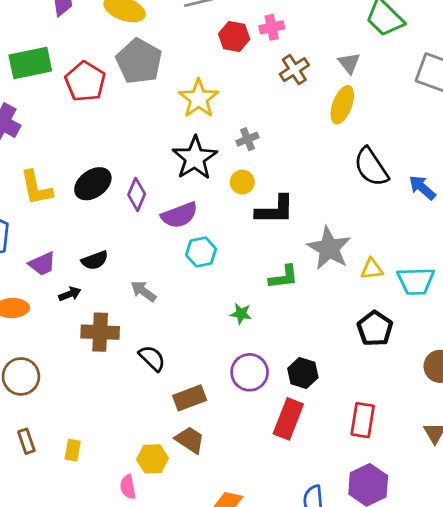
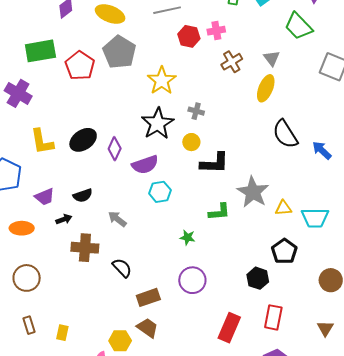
gray cross: (247, 139) -> (196, 111), turned 35
black hexagon: (303, 373) -> (258, 278), moved
red rectangle: (288, 419) -> (229, 328), moved

